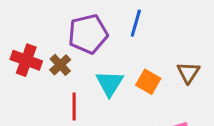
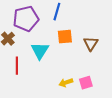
orange square: (148, 82) -> (65, 37), moved, turned -35

